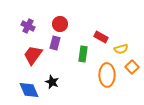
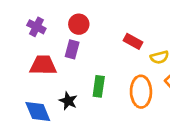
green rectangle: (83, 54) -> (99, 86), moved
red trapezoid: (33, 55) -> (43, 65), turned 55

